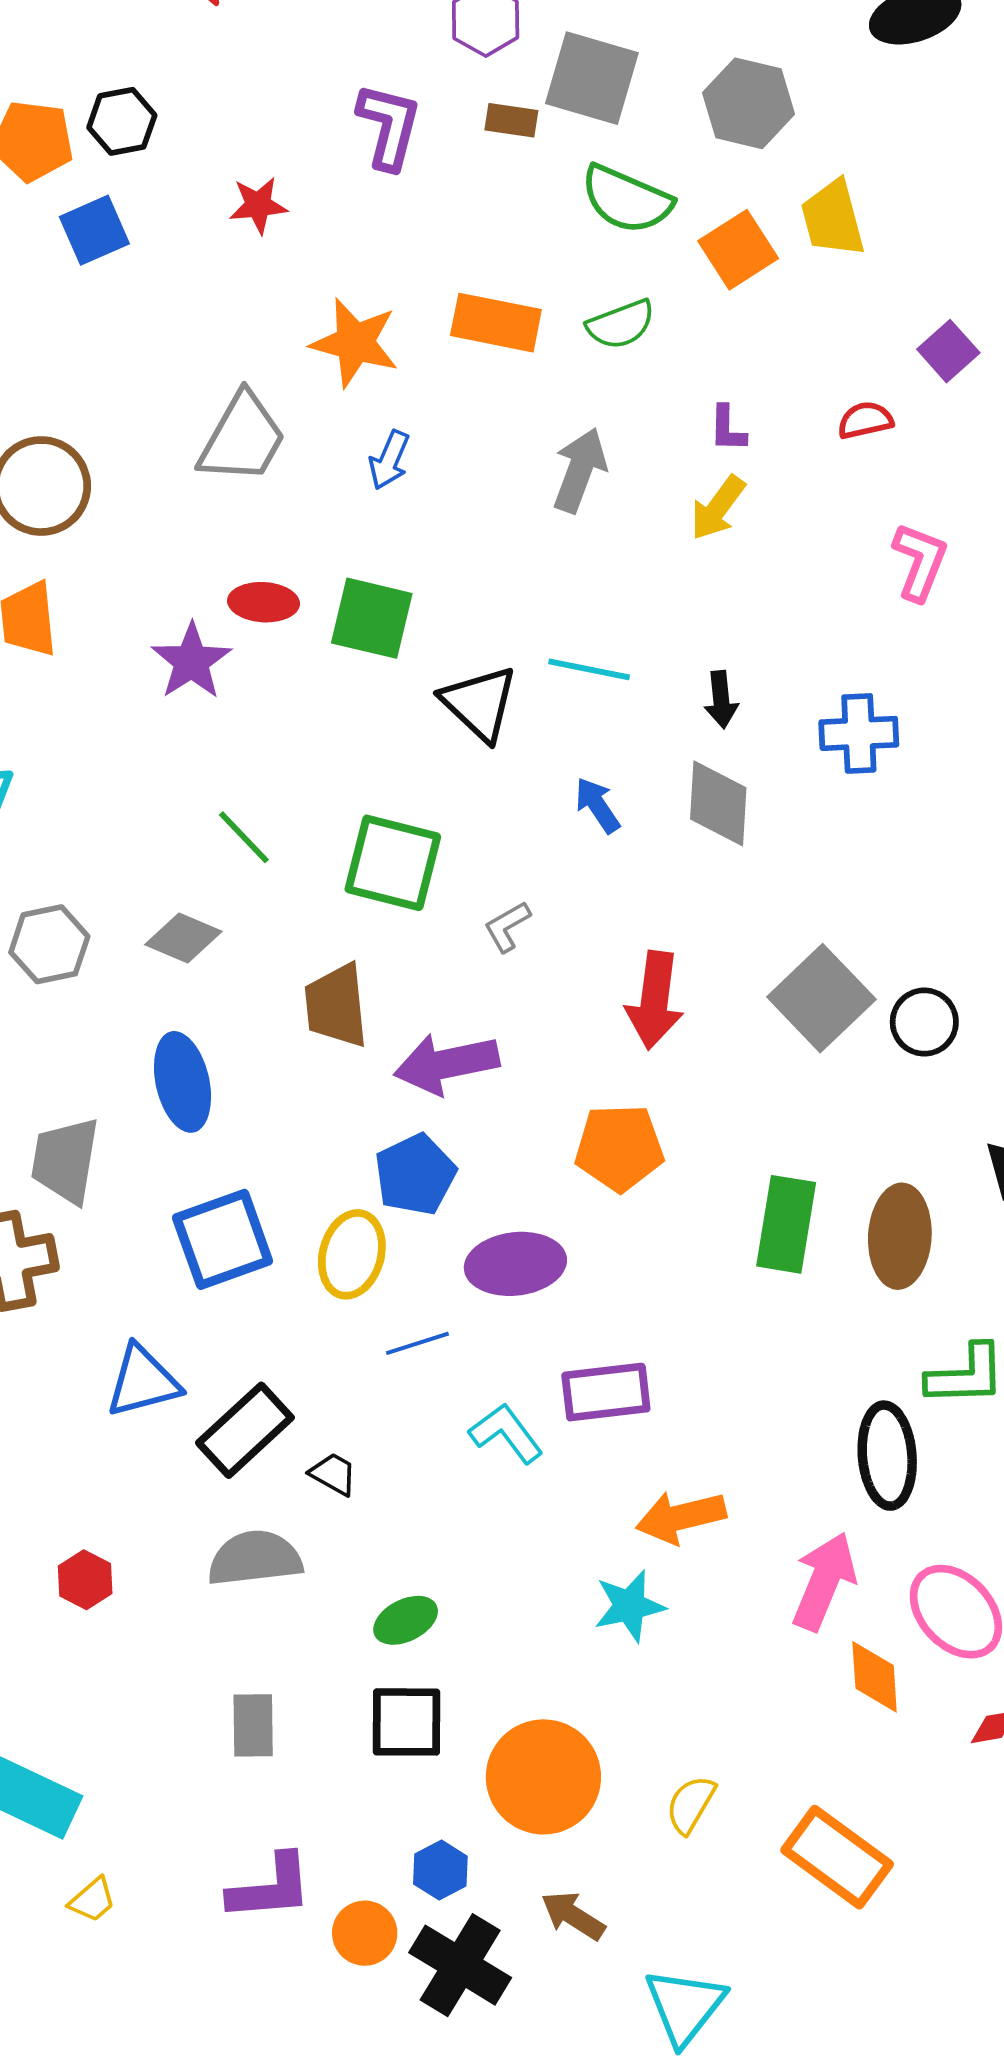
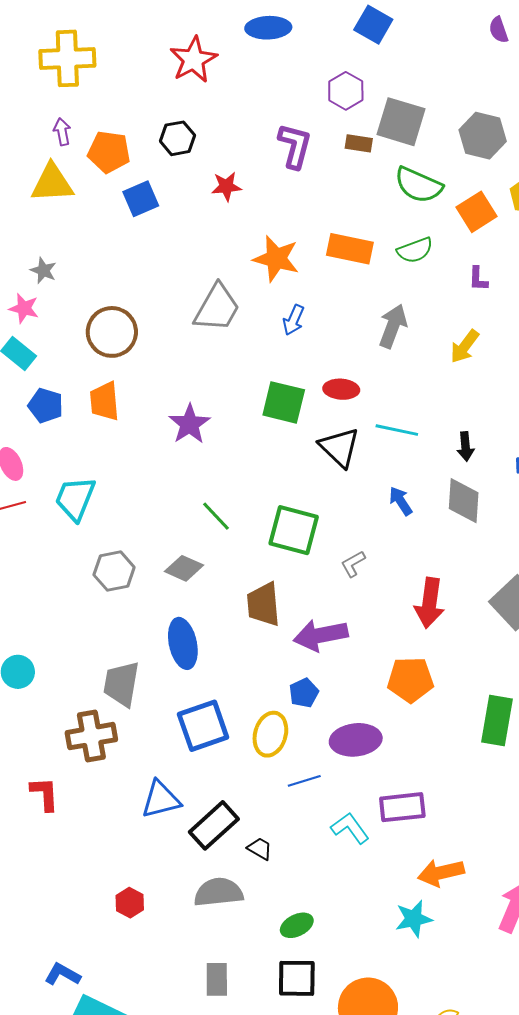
black hexagon: (122, 121) -> (177, 138), moved
purple L-shape: (727, 429) -> (478, 279), moved
red ellipse: (264, 602) -> (341, 389), moved
blue pentagon: (415, 1175) -> (304, 693), size x0.7

